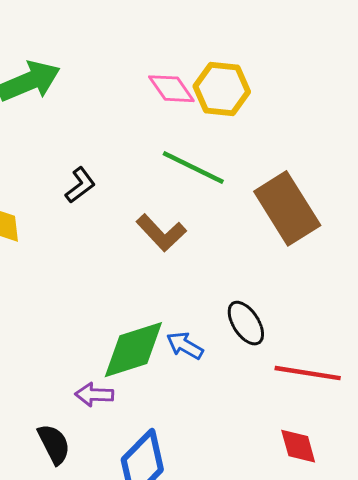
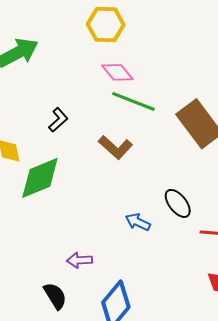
pink diamond: (171, 89) -> (117, 72), moved
yellow hexagon: (222, 89) -> (106, 25), moved
green diamond: (133, 350) -> (40, 178), moved

